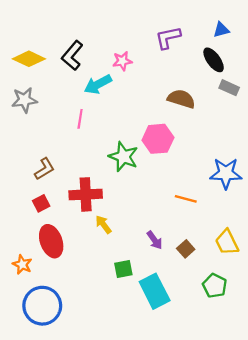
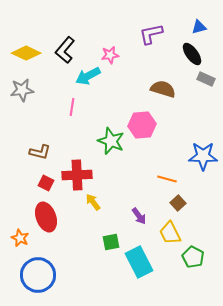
brown L-shape: (44, 169) -> (40, 152), turned 45
red square: (41, 203) -> (46, 183), moved, turned -35
yellow trapezoid: (227, 242) -> (170, 233), moved
brown square: (186, 249) -> (178, 203), moved

